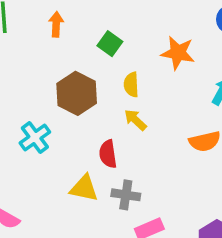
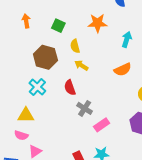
cyan cross: (35, 138) -> (37, 87), moved
yellow triangle: (84, 188) -> (26, 115), moved
gray cross: (126, 195) -> (85, 108), turned 35

